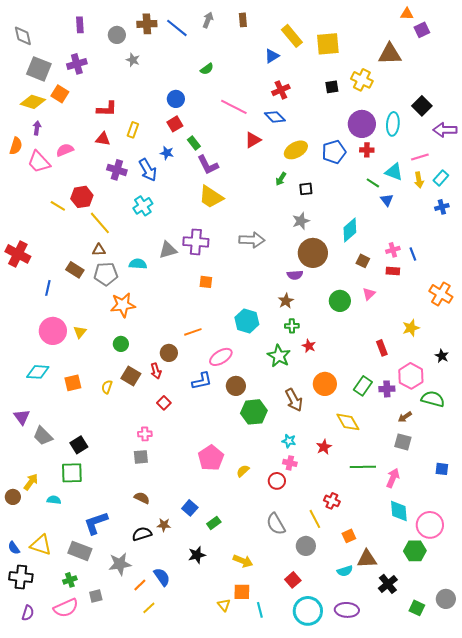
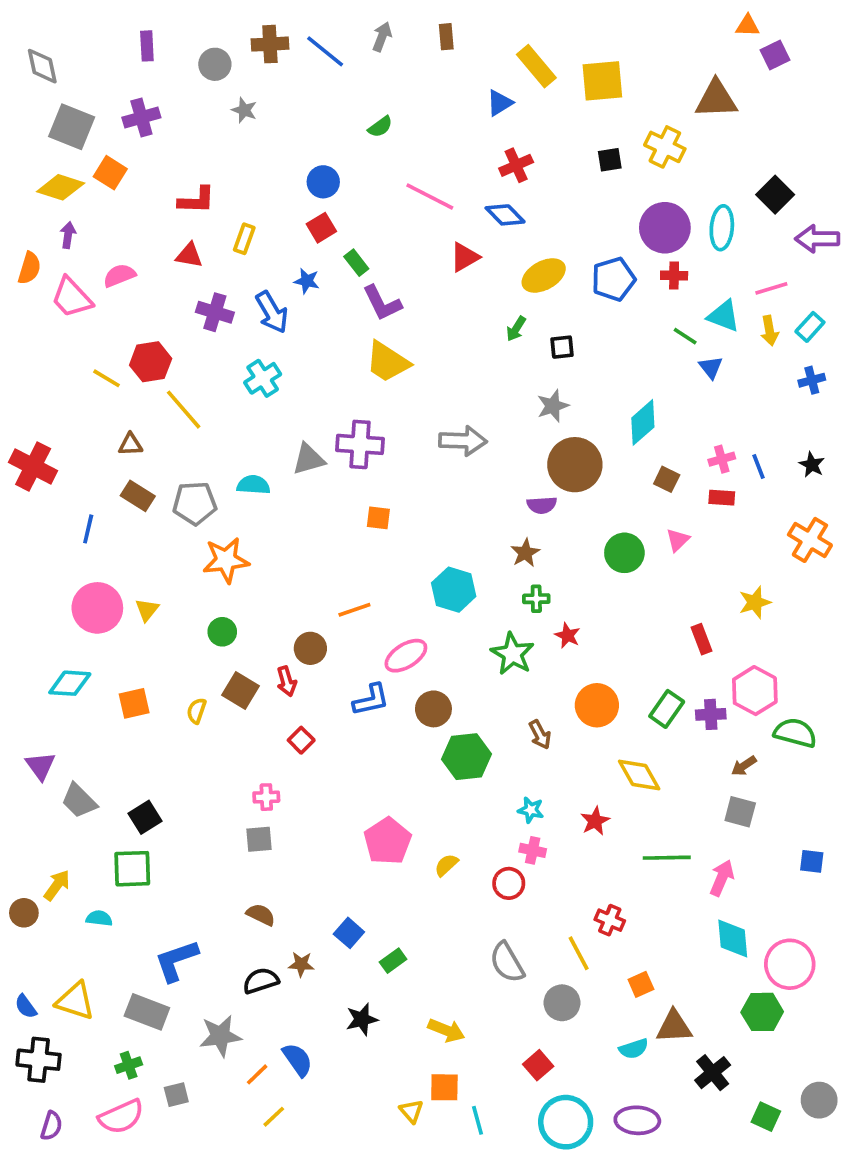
brown triangle: (99, 250) -> (130, 444), moved
black star: (442, 356) -> (812, 465), moved
brown arrow: (294, 400) -> (540, 735), size x0.7

